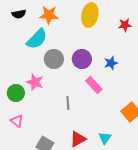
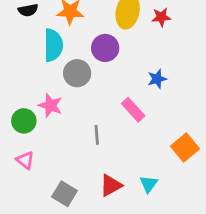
red star: (125, 25) -> (161, 17), moved
cyan semicircle: (37, 39) -> (53, 45), turned -45
purple circle: (82, 59) -> (105, 48), moved

